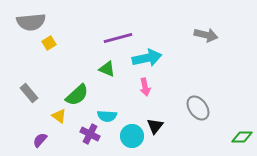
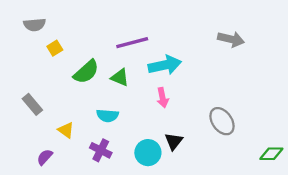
gray semicircle: (31, 22) -> (35, 25), size x0.7
green semicircle: (77, 95) -> (86, 72), moved
cyan semicircle: (107, 116) -> (108, 116), moved

